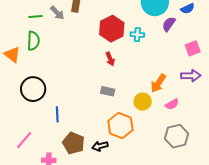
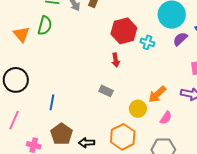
black circle: (33, 89) -> (16, 80), moved
pink semicircle: (172, 104) -> (166, 118), turned -40
orange hexagon: (120, 125) -> (123, 137), moved
pink line: (24, 140) -> (14, 120), turned -30

